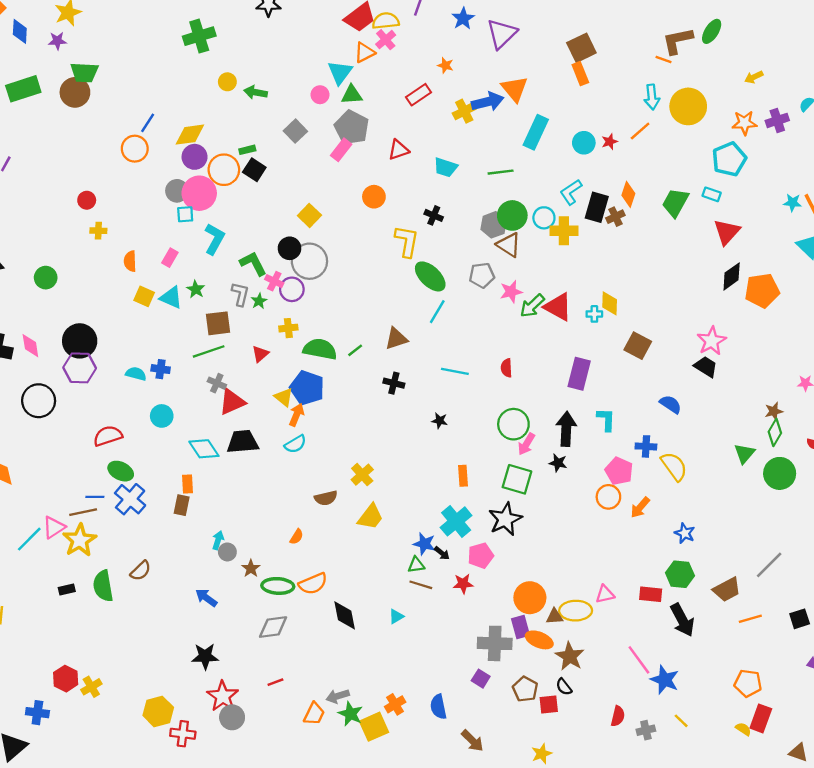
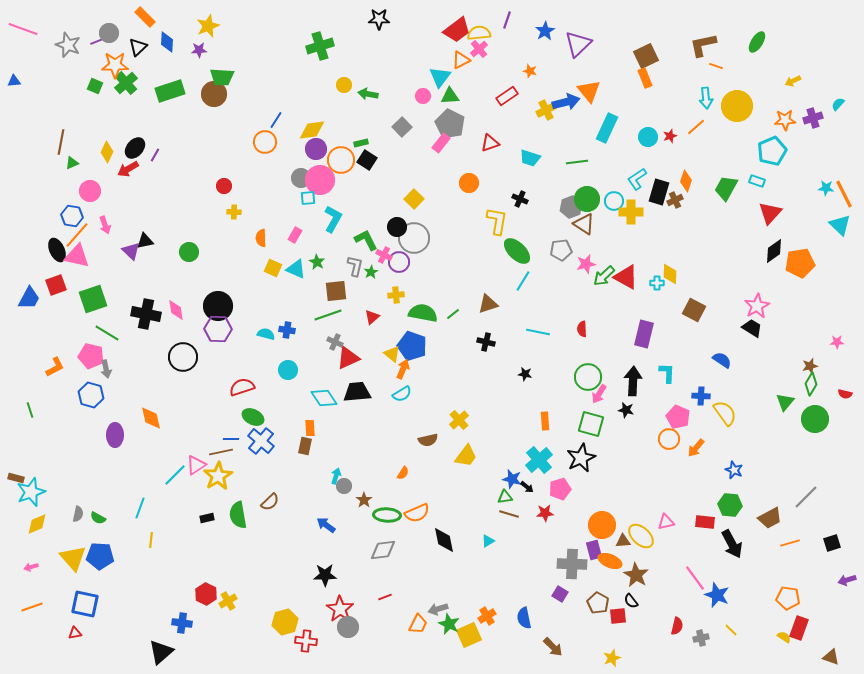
brown L-shape: (678, 41) -> (703, 45), moved
yellow ellipse: (576, 611) -> (641, 536), turned 44

